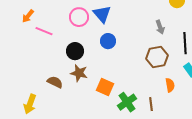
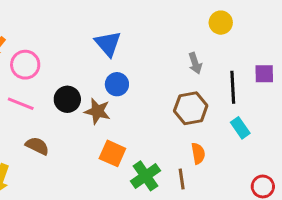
pink circle: (79, 17) -> (25, 65), moved
pink line: (44, 31) -> (21, 104), moved
brown star: (79, 73) -> (97, 111), moved
orange semicircle: (170, 85) -> (198, 153), moved

